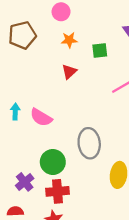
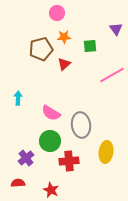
brown pentagon: (22, 35) -> (41, 49), moved
pink semicircle: (41, 117) -> (51, 113), moved
red cross: (57, 191) -> (69, 161), moved

